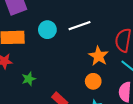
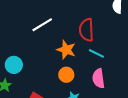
cyan circle: (47, 30) -> (14, 65), moved

